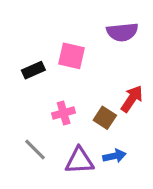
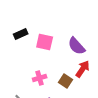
purple semicircle: (122, 32) -> (77, 46), moved, turned 54
black rectangle: (33, 70) -> (21, 34), moved

